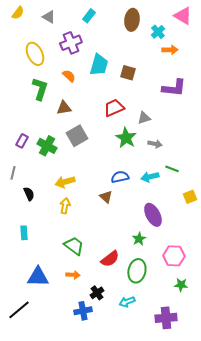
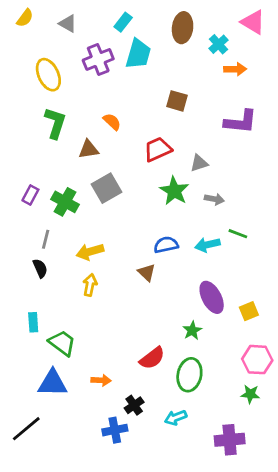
cyan trapezoid: (99, 65) -> (138, 54), moved
orange semicircle: (69, 76) -> (112, 122), moved
gray line: (13, 173) -> (46, 239), moved
yellow square: (190, 197) -> (249, 311), moved
green trapezoid: (74, 246) -> (62, 343), moved
pink hexagon: (174, 256) -> (257, 360), moved

